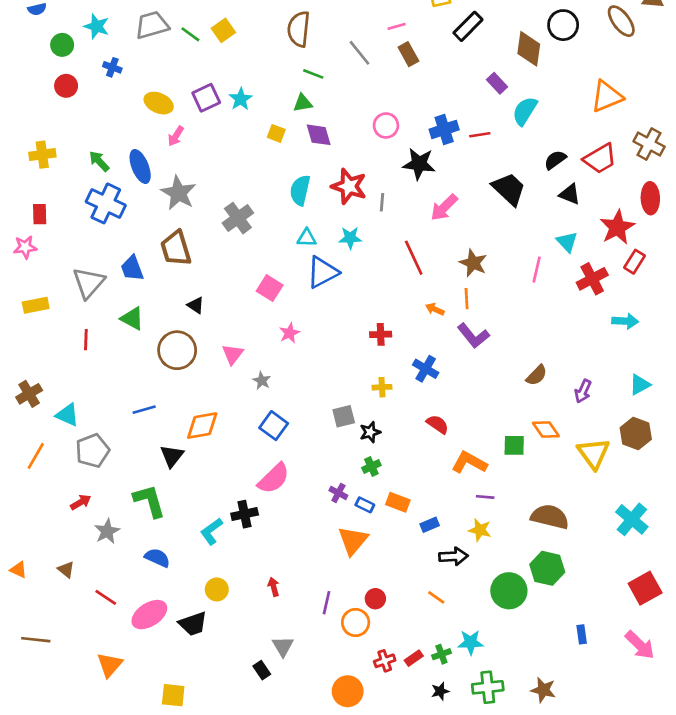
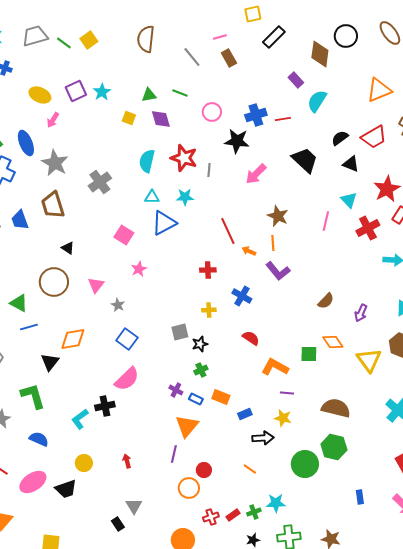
green line: (313, 74) -> (180, 93), moved
red line: (414, 258) -> (228, 231), moved
green triangle: (132, 318) -> (19, 303), moved
purple line: (326, 603) -> (174, 454), moved

